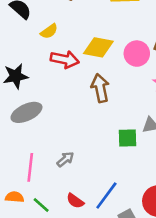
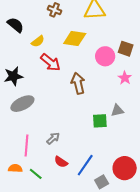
yellow diamond: (98, 47) -> (75, 39), moved
red arrow: (65, 59) -> (50, 62), turned 30
red semicircle: (75, 201) -> (61, 162), moved

